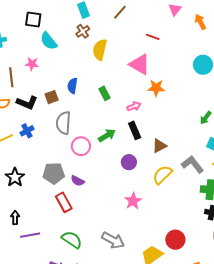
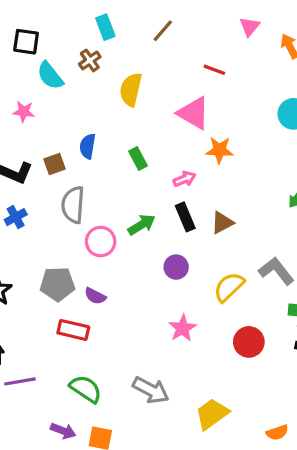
brown cross: (83, 31) -> (90, 60), moved
brown triangle: (159, 146) -> (222, 223), moved
red rectangle: (64, 202) -> (73, 330), turned -48
red circle: (175, 240) -> (249, 342), moved

